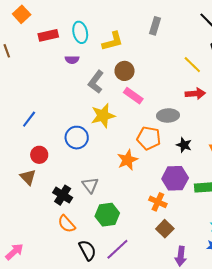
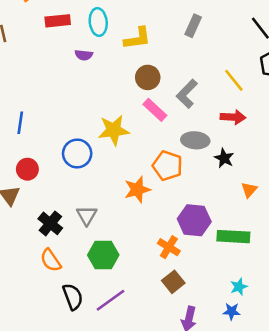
gray L-shape: (96, 82) -> (187, 94), moved
blue line: (29, 119) -> (20, 123), turned -36
black star: (184, 145) -> (224, 158), moved

